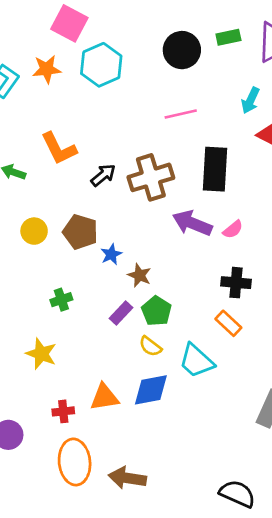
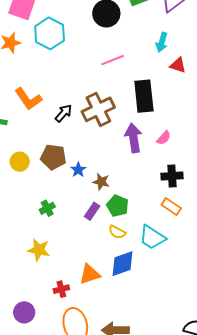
purple arrow: (192, 223) -> (133, 138), turned 68

